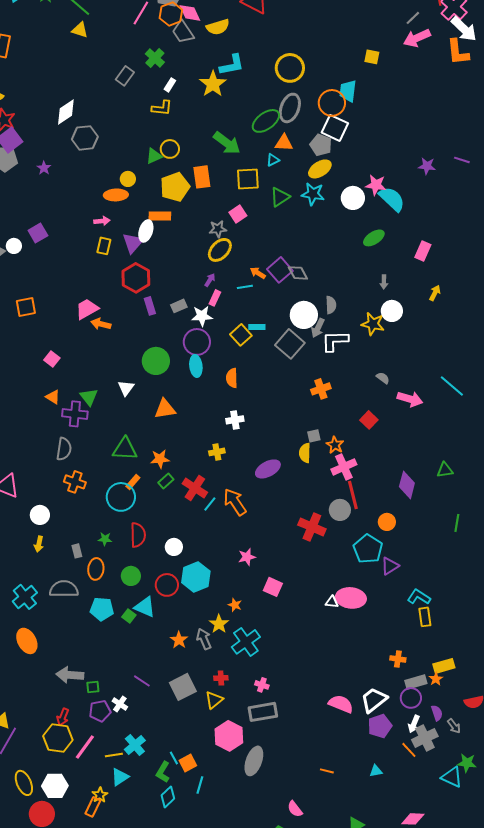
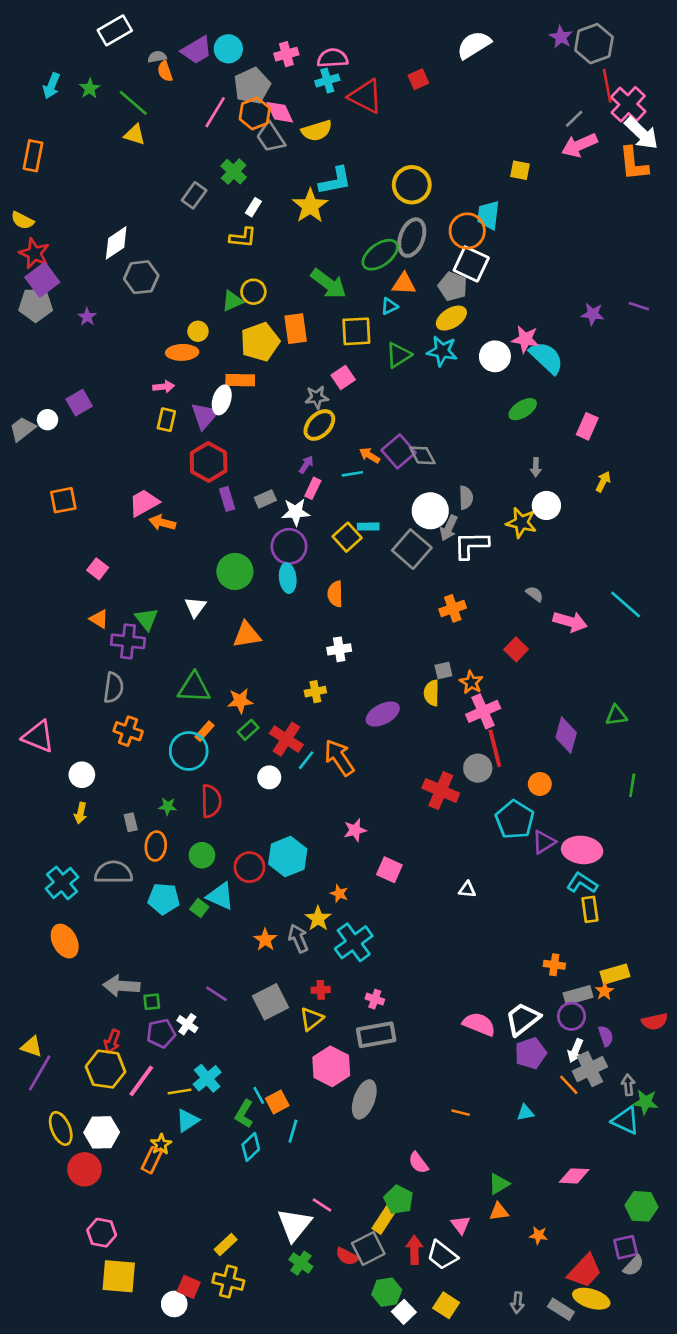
white circle: (174, 547) -> (269, 777), moved
pink ellipse: (351, 598) -> (582, 850), moved
gray arrow: (454, 726) -> (628, 1085), moved, turned -147

